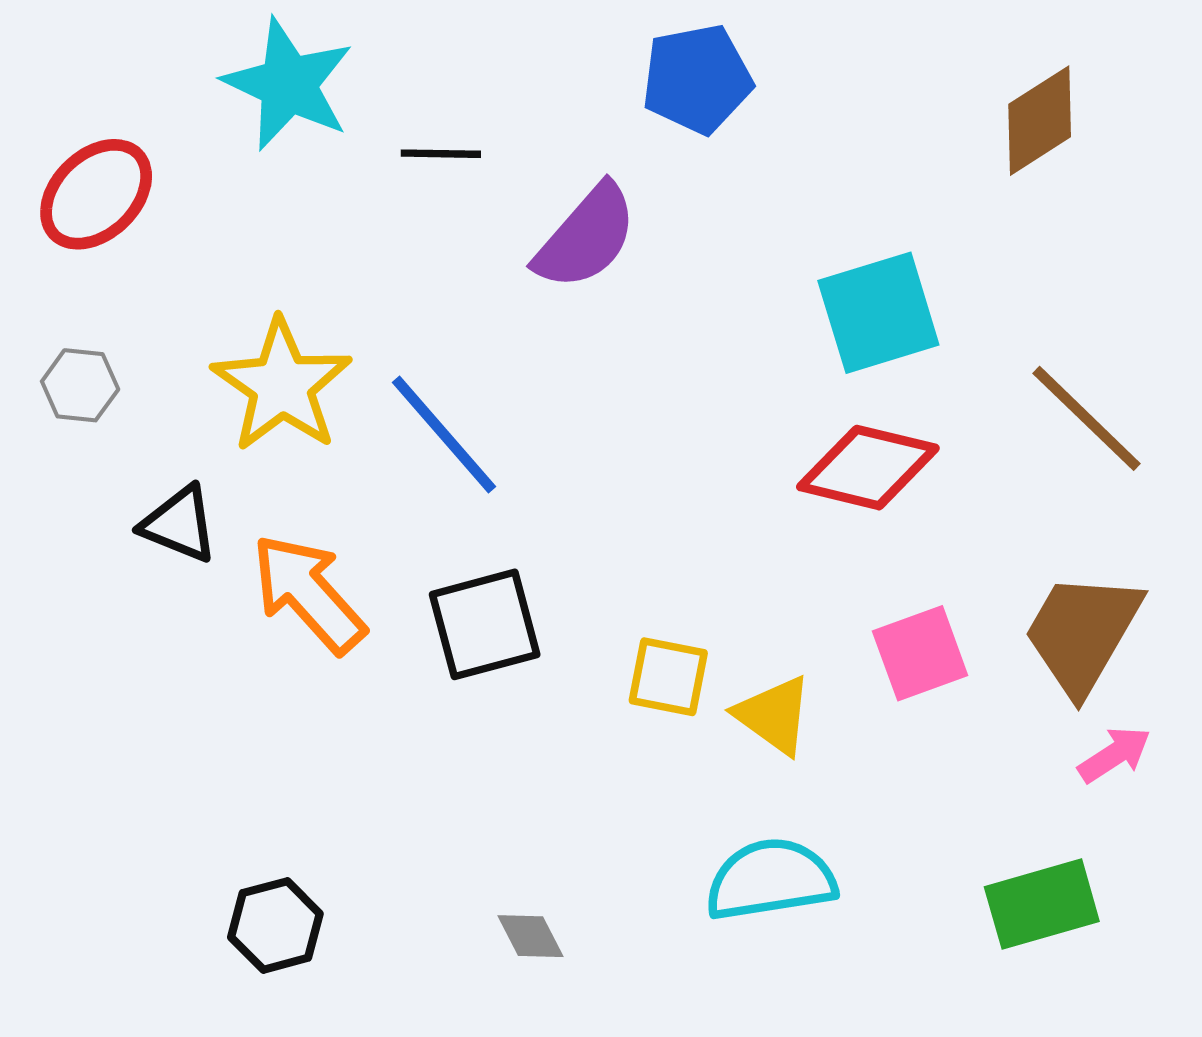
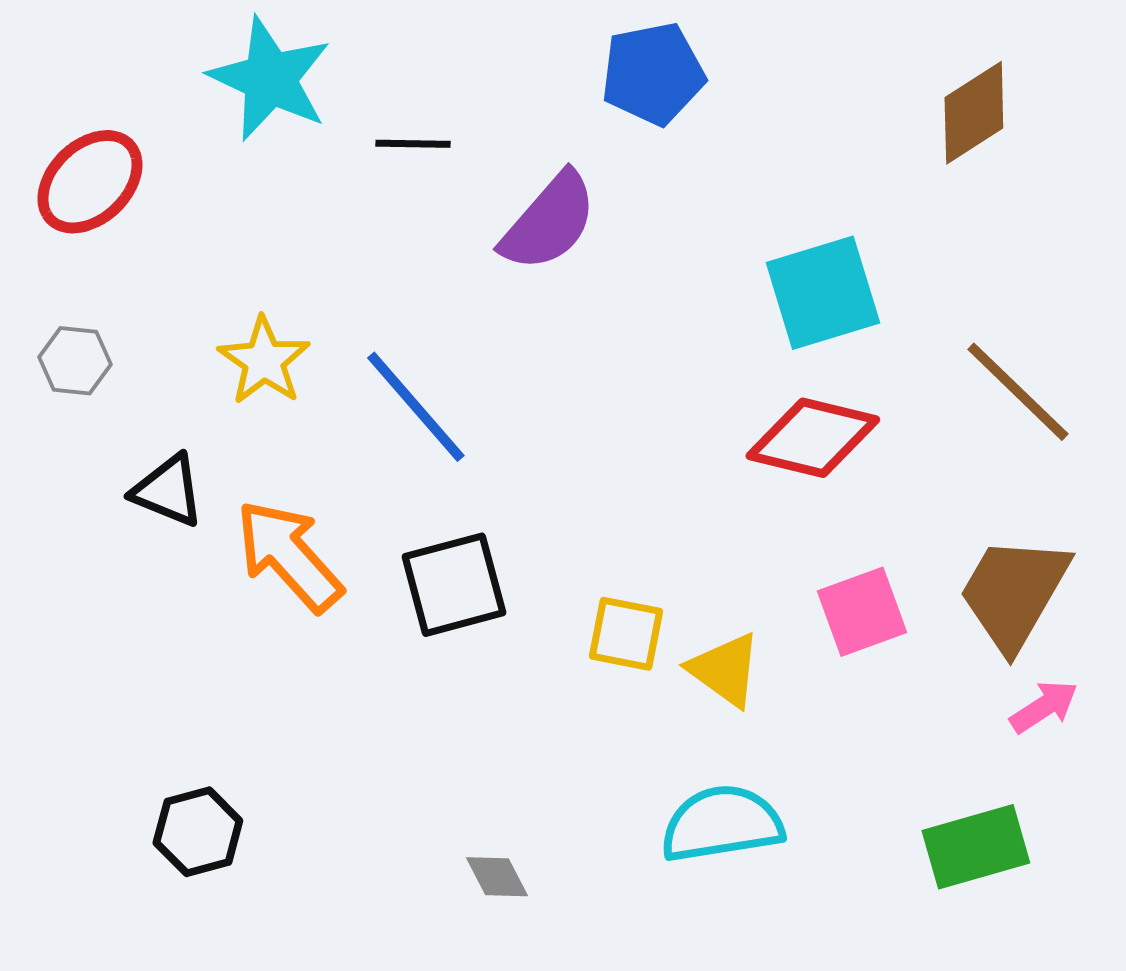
yellow star: (282, 385) -> (264, 361), size x0.7
black hexagon: (275, 925) -> (198, 832), moved

